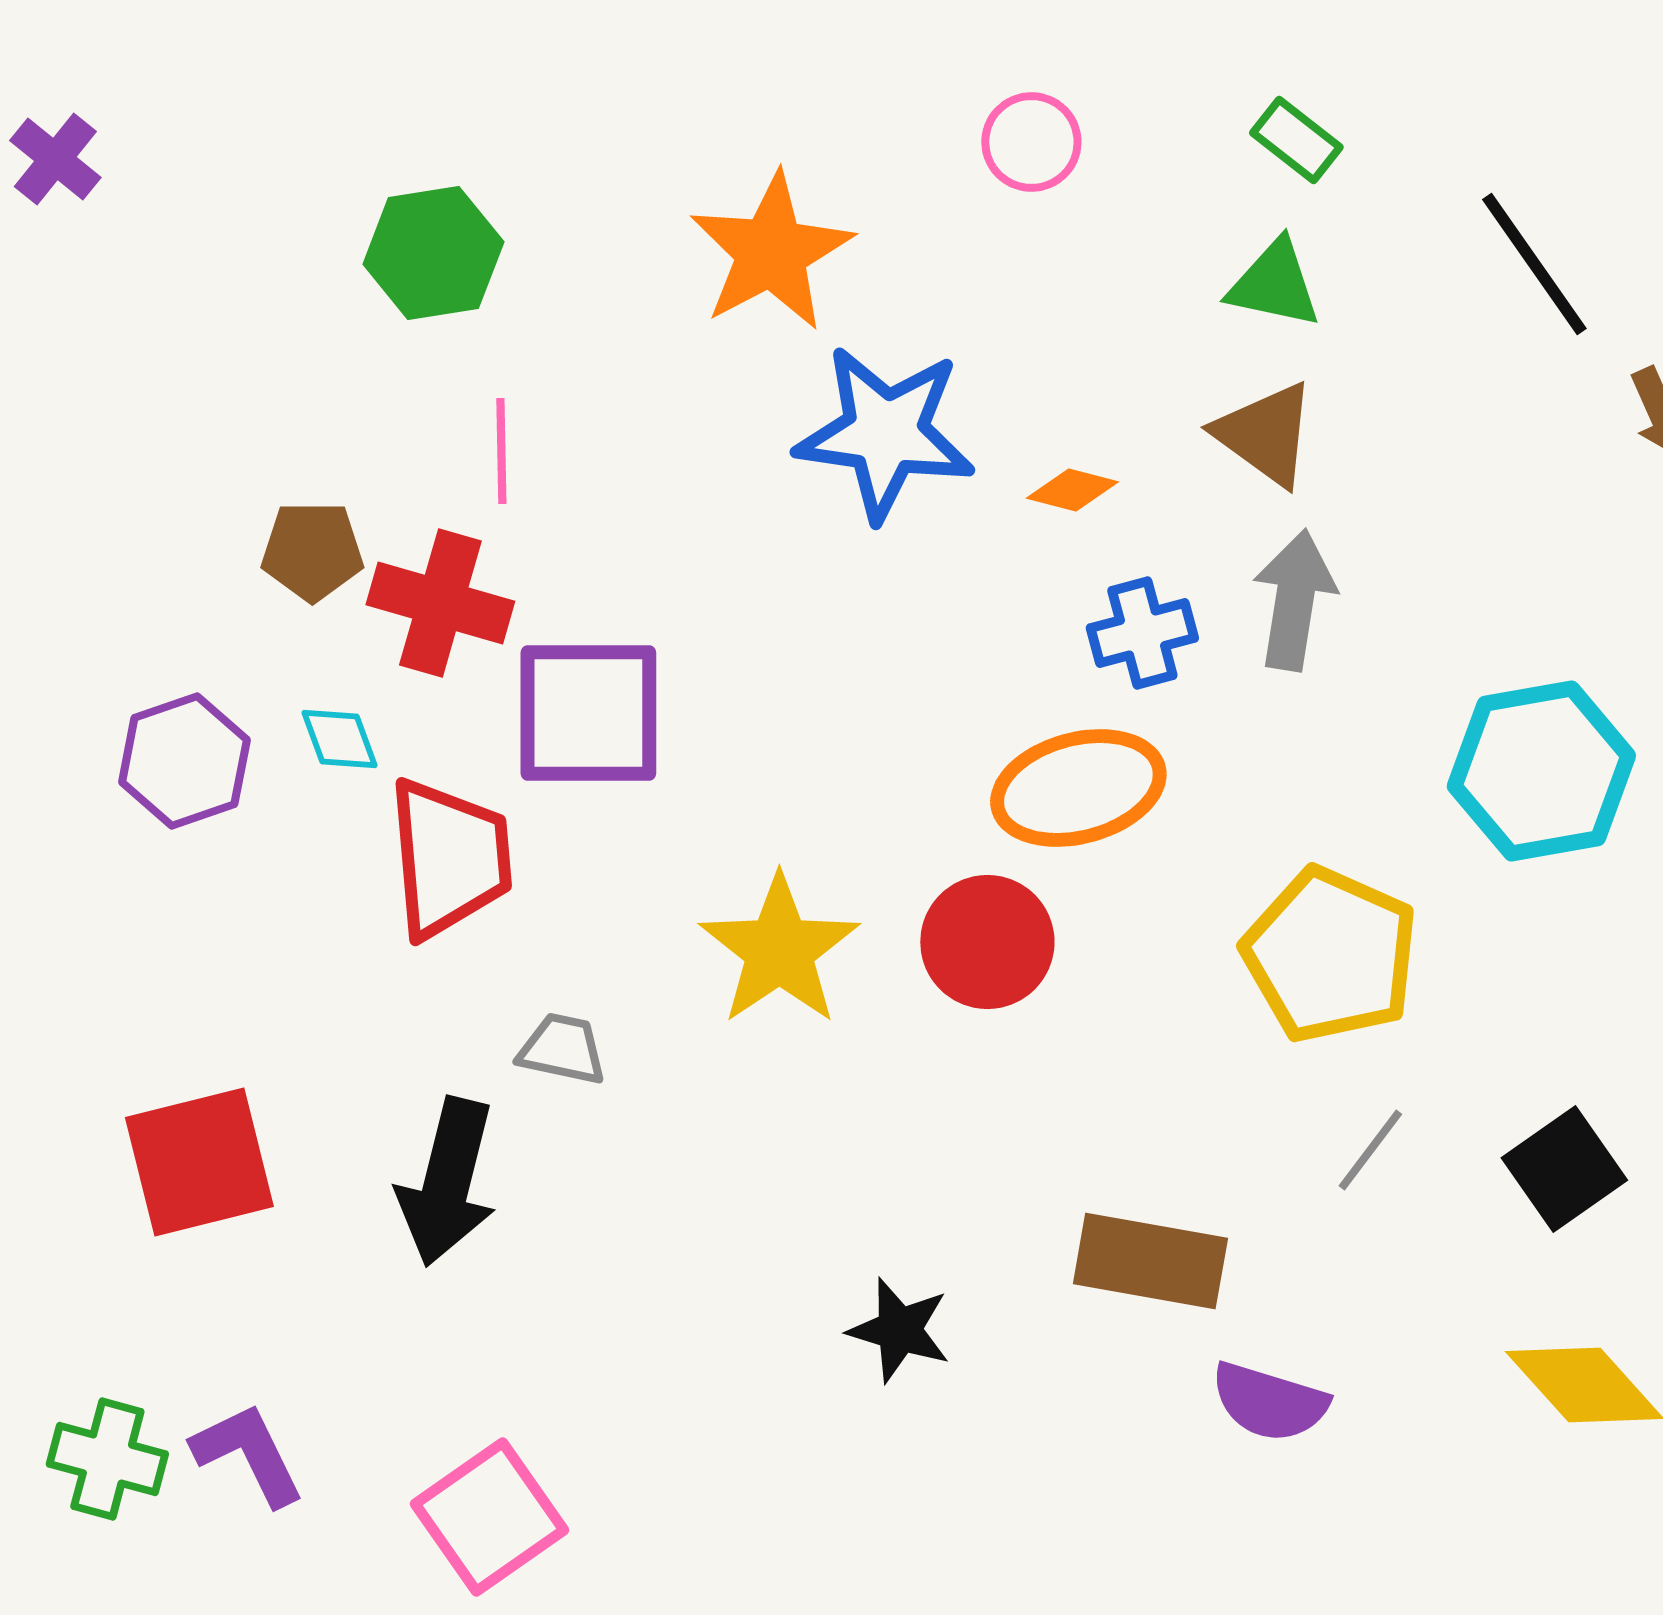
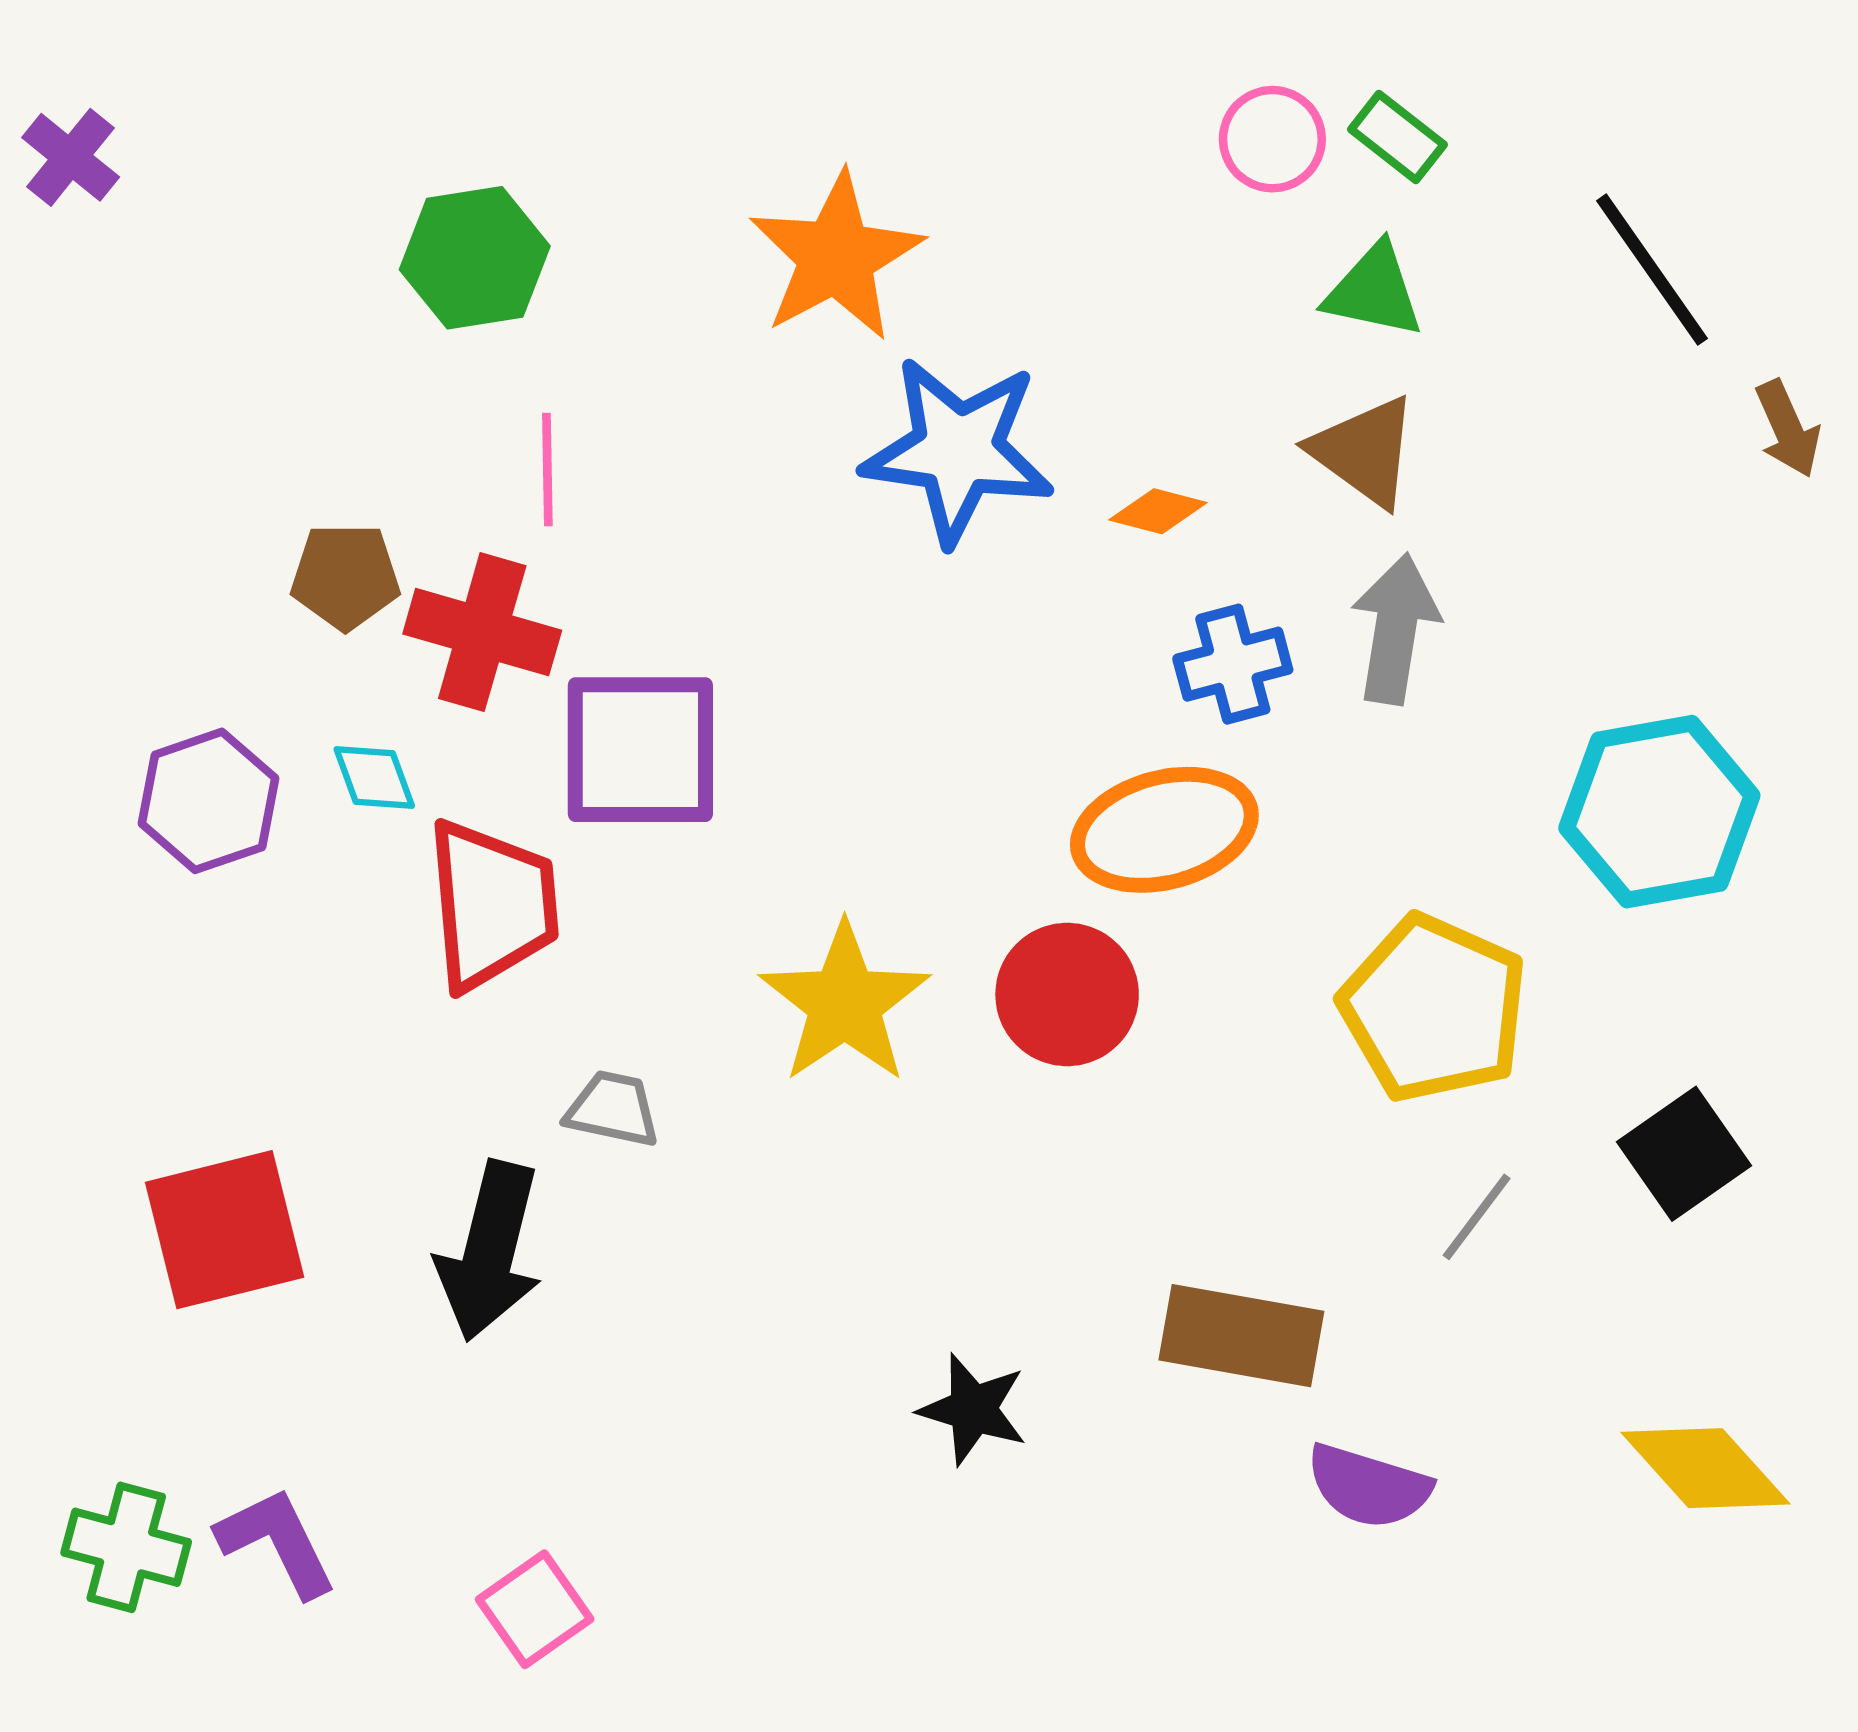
pink circle: (1031, 142) -> (1272, 139), moved
black square: (1564, 1169) -> (1684, 1154), moved
pink square: (489, 1517) -> (535, 1609), size x0.7

